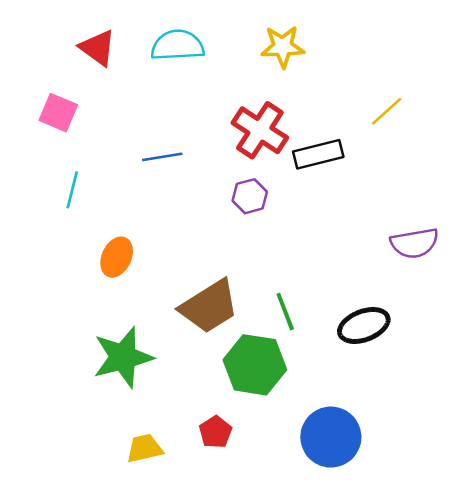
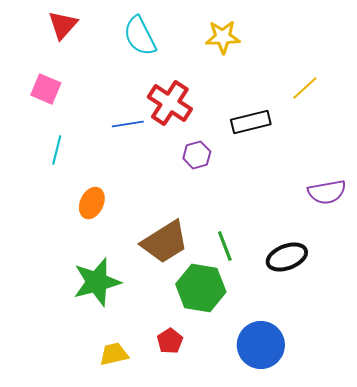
cyan semicircle: (177, 45) -> (140, 36), turned -114
red triangle: (98, 48) -> (63, 25), moved, turned 36
red cross: (260, 130) -> (170, 103), moved

